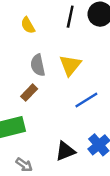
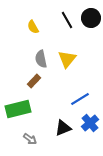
black line: (70, 17) -> (67, 20), turned -42
blue line: (86, 100) -> (80, 99), moved

